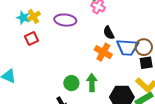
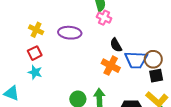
yellow cross: (33, 16) -> (36, 30), turned -32
cyan star: (23, 18) -> (35, 72), moved

